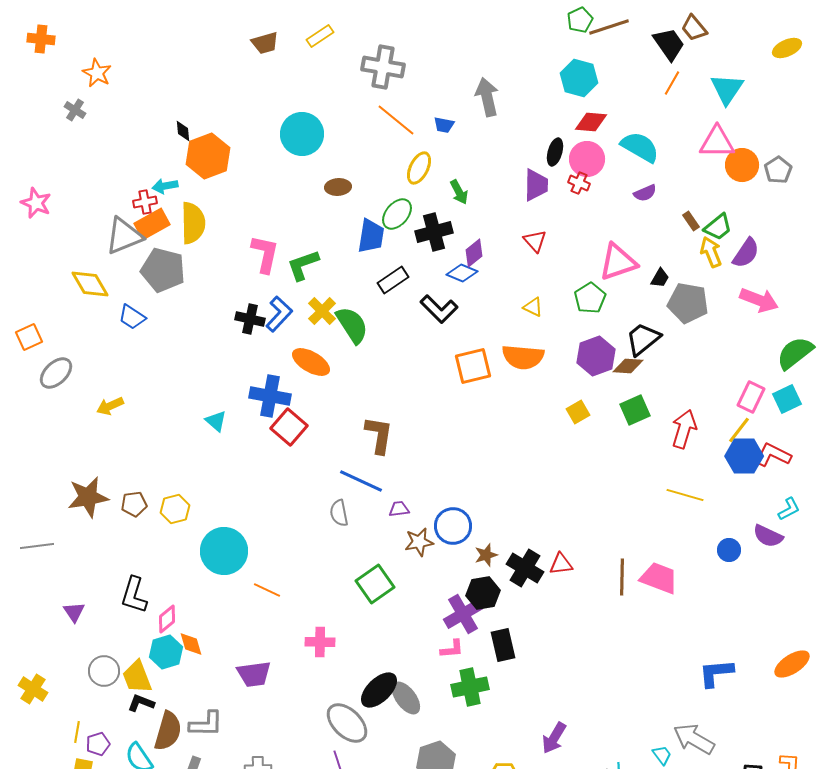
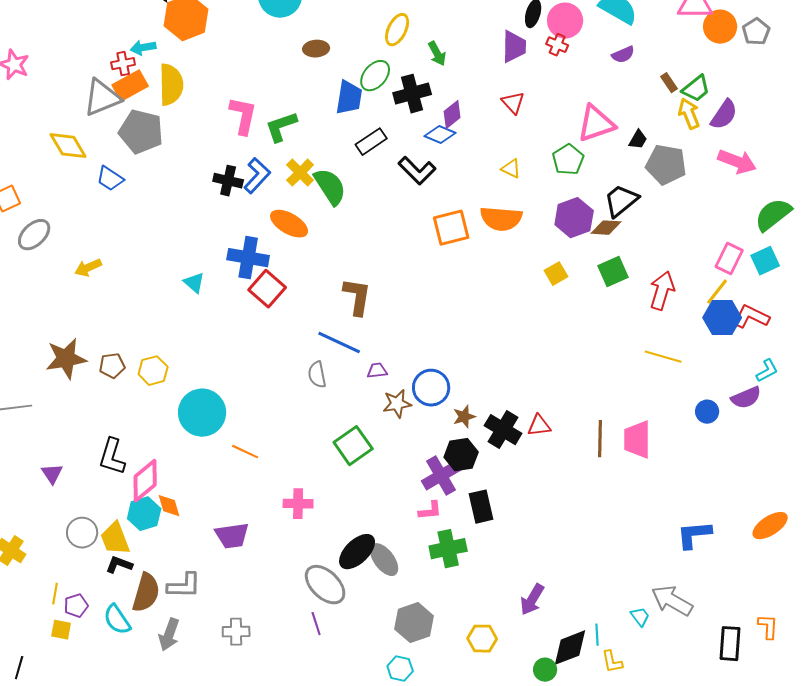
purple semicircle: (768, 536) -> (746, 398), turned -48
pink trapezoid: (659, 578) -> (637, 440), turned -111
pink diamond: (167, 619) -> (145, 481), size x1.5

